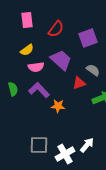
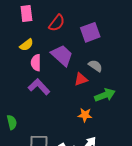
pink semicircle: (36, 67) -> (36, 63), turned 98
green semicircle: (13, 89) -> (12, 122), moved
orange star: (58, 106) -> (85, 115), moved

